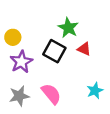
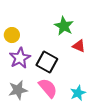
black square: (54, 51) -> (47, 62), moved
cyan star: (95, 91) -> (78, 93), moved

